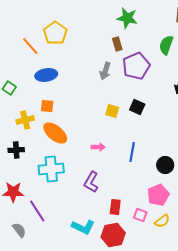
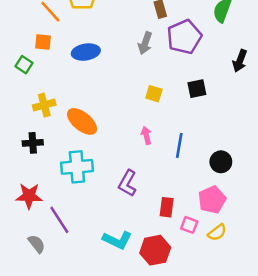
blue ellipse: (46, 75) -> (86, 52), moved
orange square: (47, 106) -> (43, 42), moved
black square: (137, 107) -> (197, 89), moved, turned -35
pink arrow: (98, 147) -> (146, 135), moved, turned -104
red rectangle: (115, 207) -> (167, 207), moved

